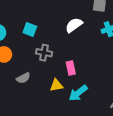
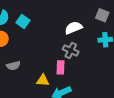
cyan square: (30, 30) -> (23, 21), moved
gray cross: (44, 53) -> (71, 51), moved

